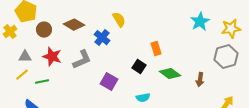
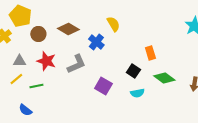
cyan semicircle: (143, 98) -> (137, 93), moved

